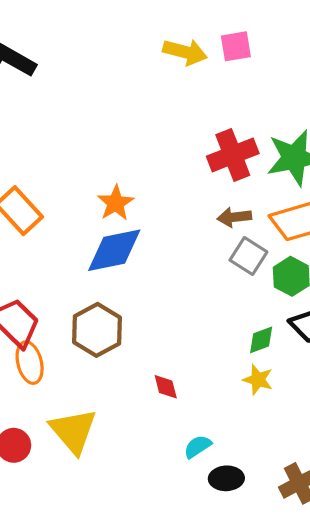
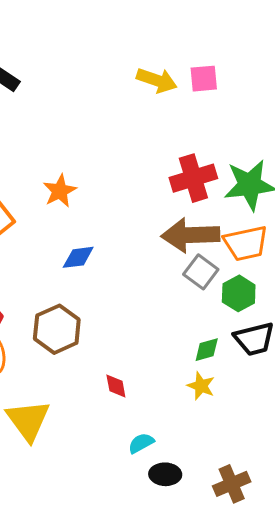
orange star: (116, 203) -> (60, 191), moved
brown arrow: (234, 217) -> (190, 235), size x1.8
blue diamond: (114, 250) -> (78, 257), size x0.6

